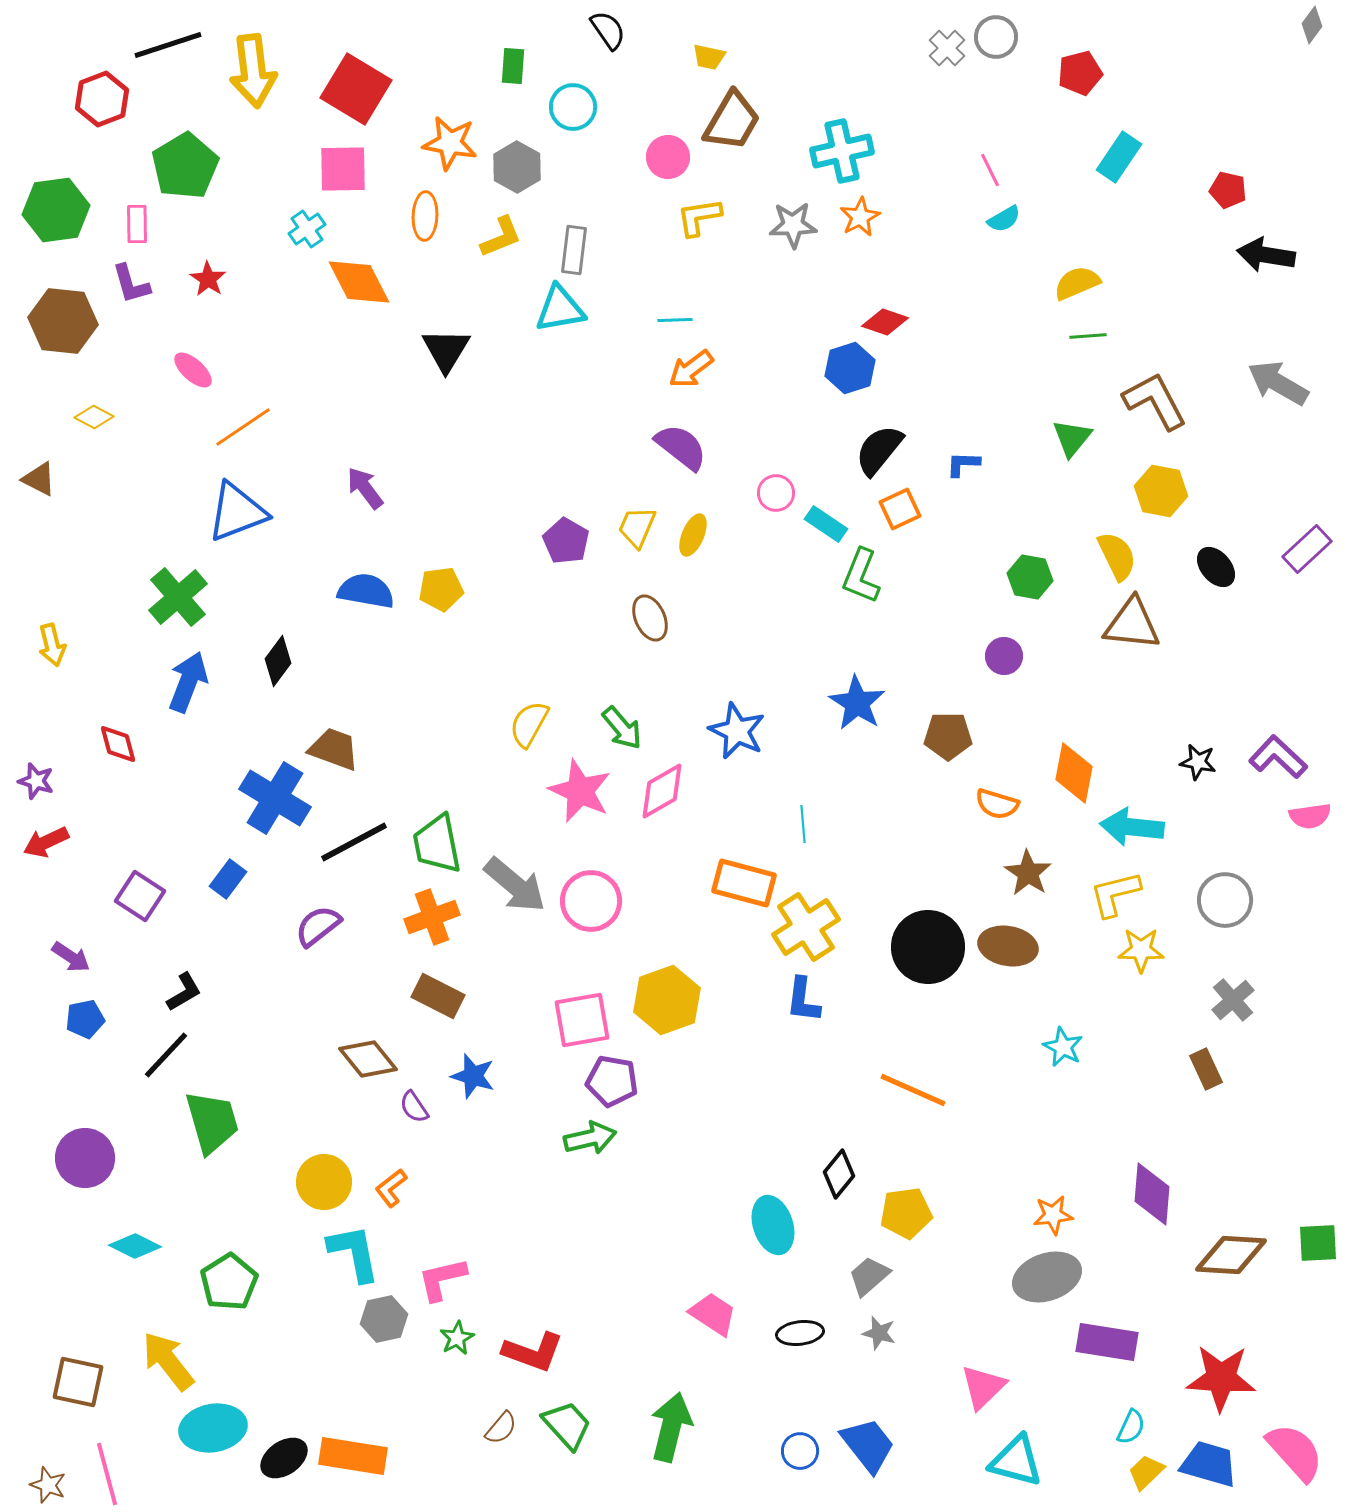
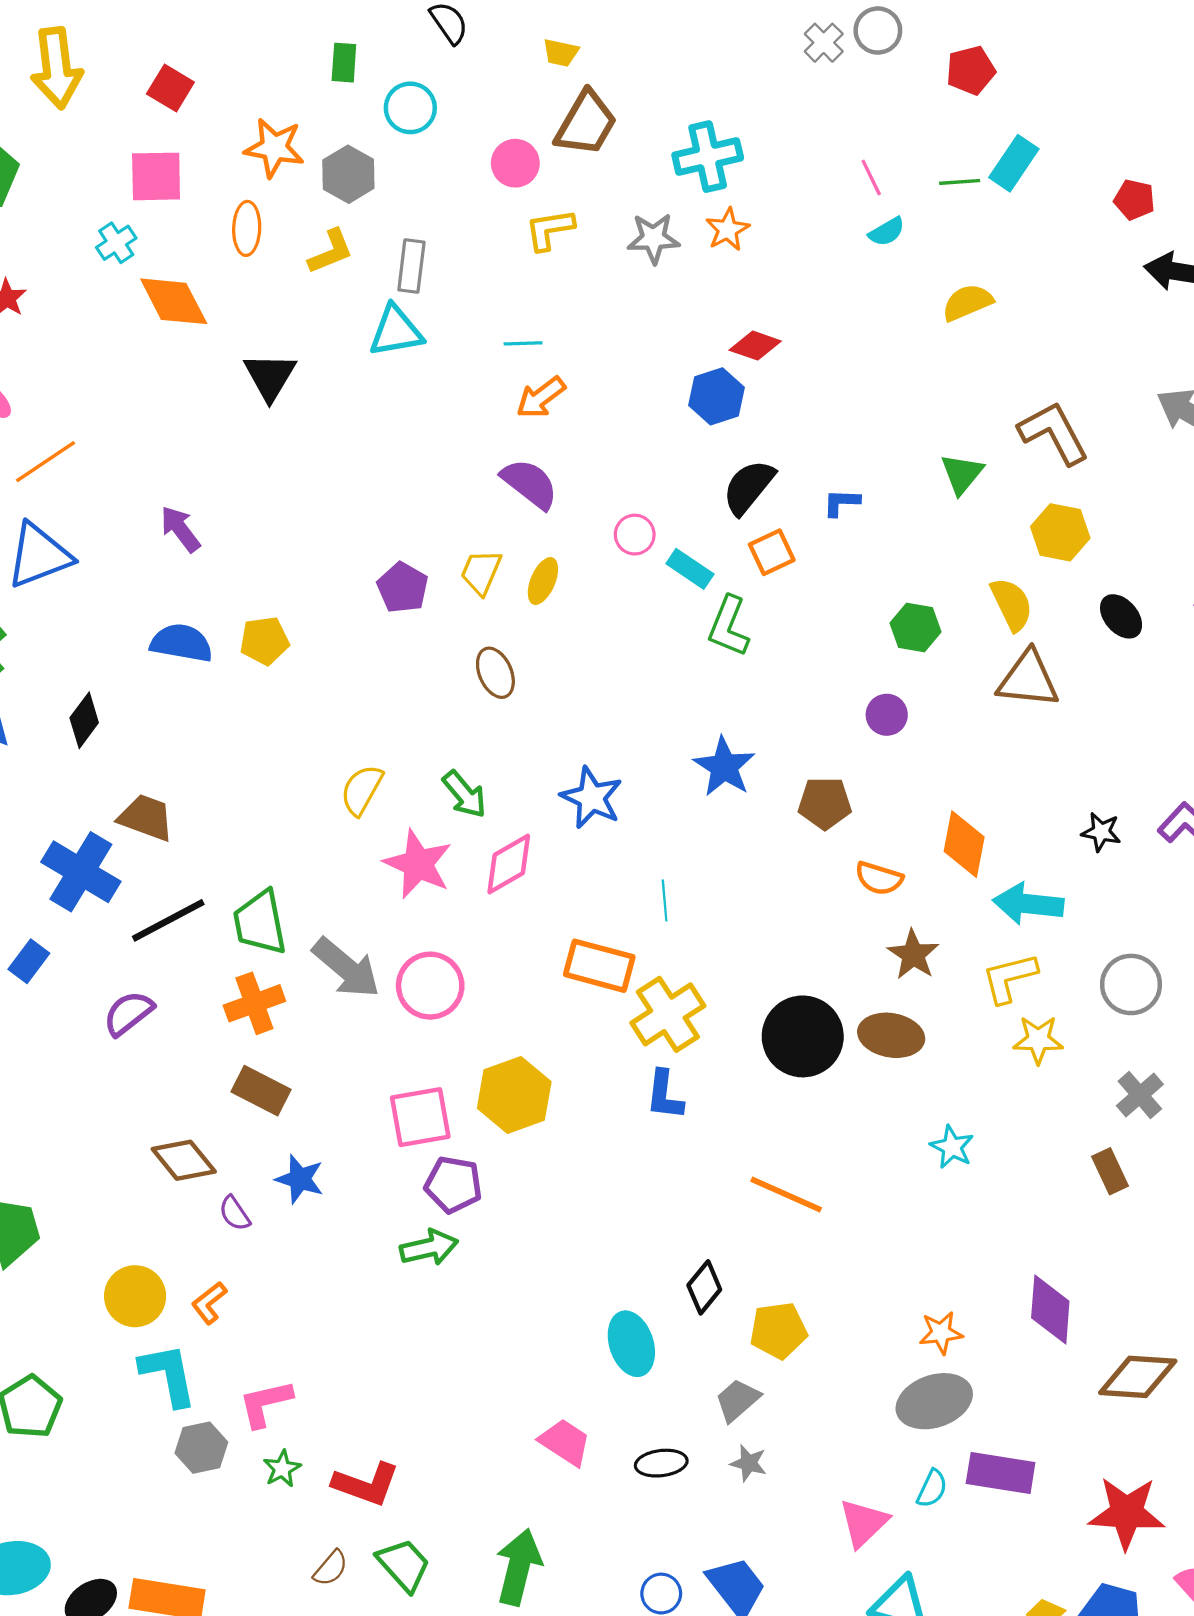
red square: (356, 89) -> (170, 88), size x0.6
green line: (1088, 336) -> (960, 182), moved
cyan semicircle: (1131, 1427) -> (932, 1489), moved

